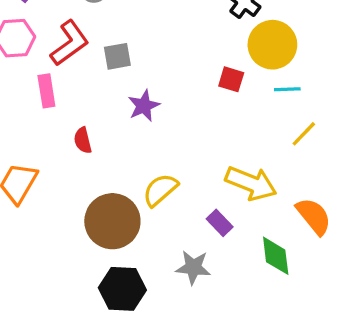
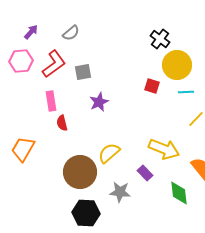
pink rectangle: (46, 91) -> (51, 101), moved
gray star: (193, 267) -> (120, 192), moved

